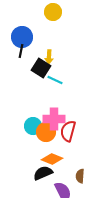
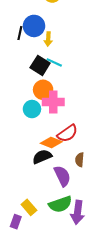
blue circle: (22, 37) -> (34, 26), moved
black square: (41, 68) -> (40, 65), moved
red semicircle: (68, 131) -> (67, 133), moved, turned -140
orange circle: (46, 132) -> (43, 90), moved

